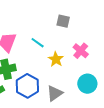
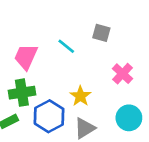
cyan line: (38, 43) -> (66, 46), moved
yellow star: (56, 59) -> (80, 96), moved

